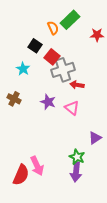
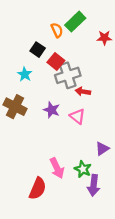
brown cross: (14, 99) -> (15, 107), size x1.5
pink arrow: (37, 166) -> (57, 168), moved
purple arrow: (76, 172) -> (94, 185), moved
red semicircle: (21, 175) -> (38, 188), moved

